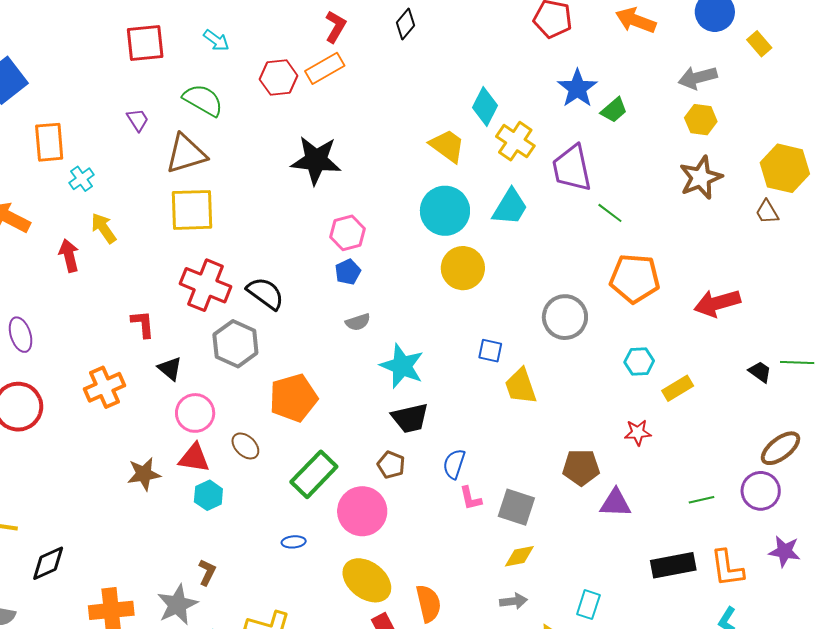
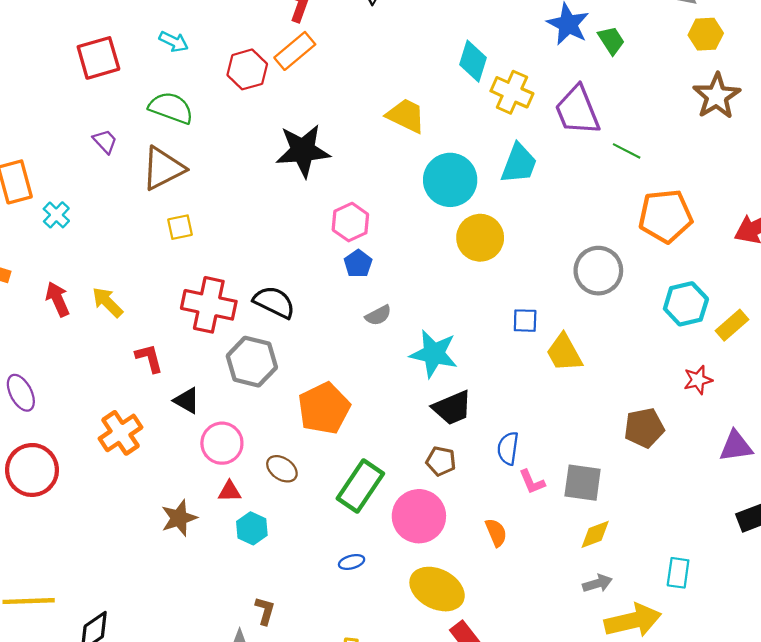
green trapezoid: (614, 110) -> (611, 40), turned -72
yellow trapezoid: (447, 146) -> (406, 116), moved
yellow square: (192, 210) -> (180, 227), size x0.5
yellow arrow: (104, 228) -> (107, 302), moved
cyan hexagon: (639, 362) -> (686, 304), size x1.4
red triangle: (194, 458) -> (230, 491), size x0.7
purple triangle: (615, 503) -> (736, 446), moved
orange semicircle: (428, 604) -> (496, 533), moved, size x0.7

